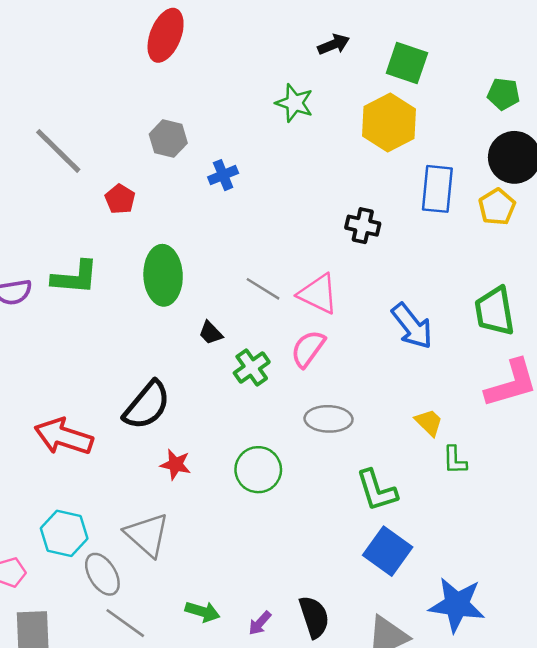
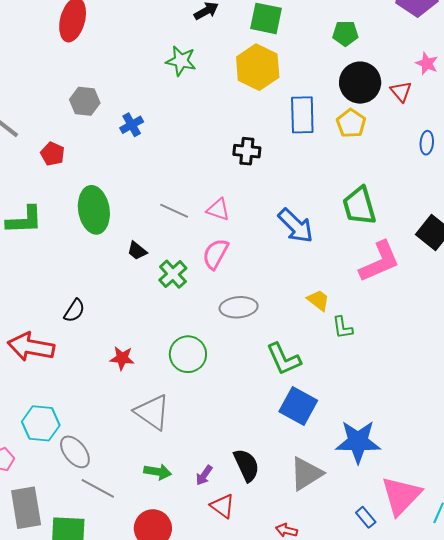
pink triangle: (318, 294) -> (218, 210), size x0.7
black semicircle: (147, 405) -> (74, 311), moved, size x0.6
gray triangle: (147, 535) -> (152, 412), moved

